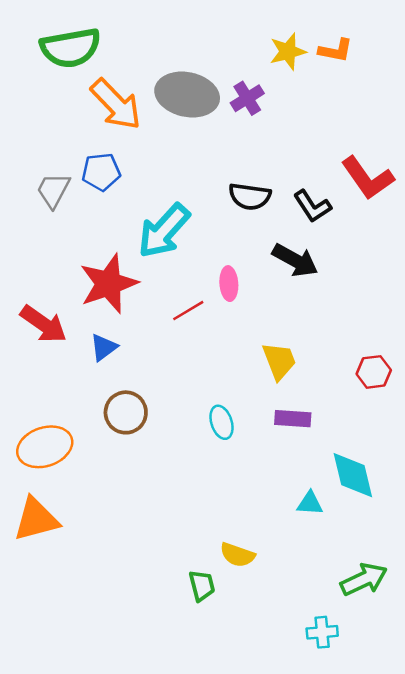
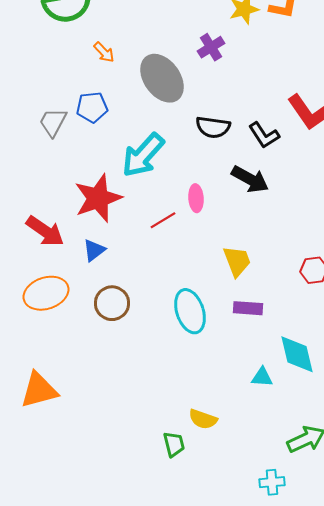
gray ellipse: (187, 95) -> (162, 78), moved, turned 42
orange arrow: (116, 104) -> (104, 52), size x0.5
cyan ellipse: (221, 422) -> (190, 311), size x1.6
orange ellipse: (45, 447) -> (46, 293), moved

